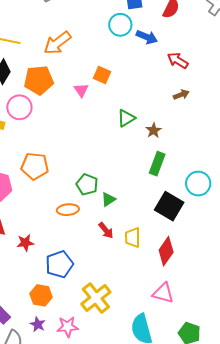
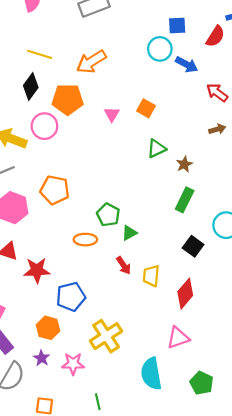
orange square: (102, 75) -> (146, 108), moved
black square: (169, 206) -> (193, 246), size x0.7
red star: (25, 243) -> (37, 270), size x1.4
pink triangle: (163, 293) -> (178, 338), turned -40

